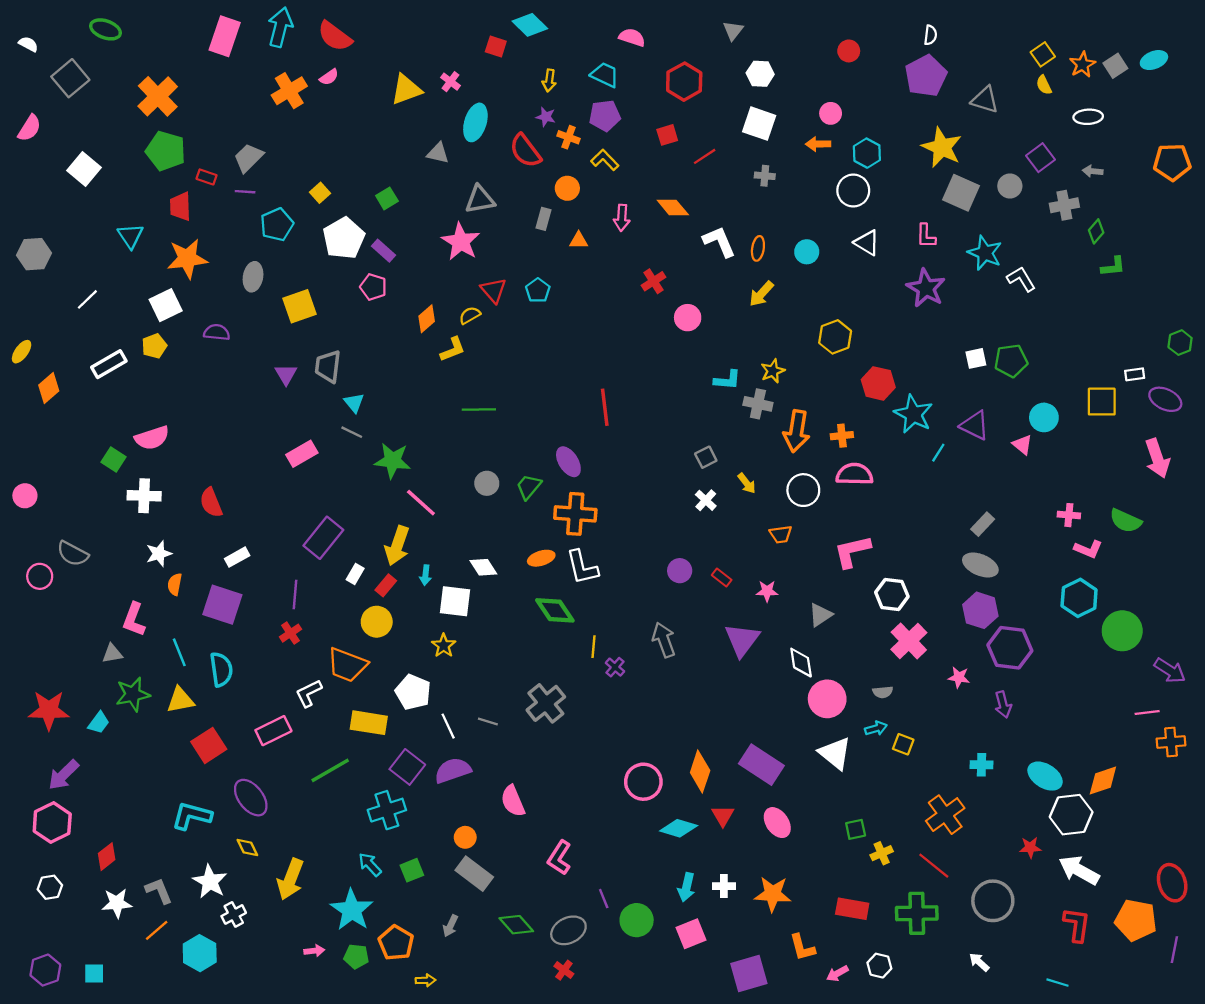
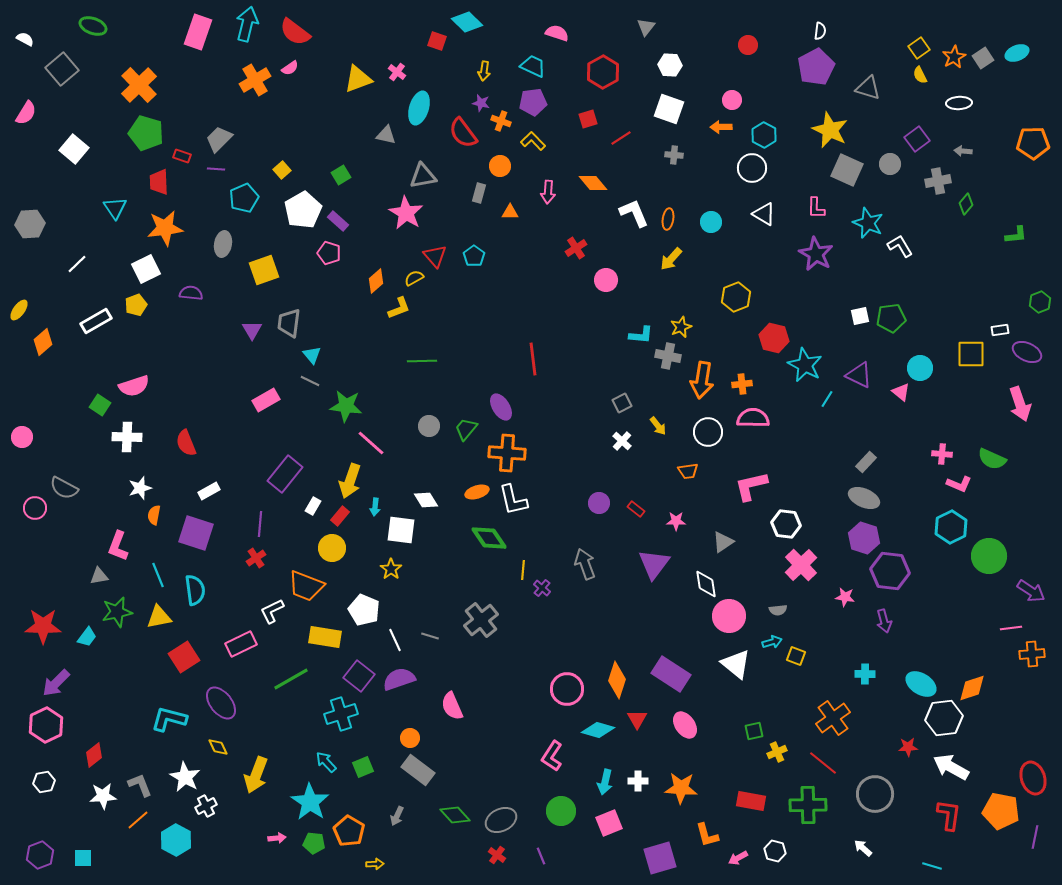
green L-shape: (1113, 267) -> (1016, 235), moved
pink L-shape: (559, 858) -> (552, 756), moved
purple line: (604, 899) -> (541, 856), moved

